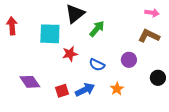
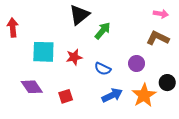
cyan square: (50, 34) -> (43, 52), moved
orange star: (117, 89) -> (144, 95), moved, size x1.6
blue arrow: (85, 90) -> (112, 95), moved

